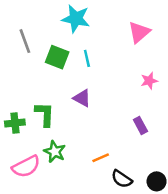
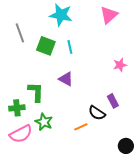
pink triangle: (139, 32) -> (109, 15), moved
green cross: (15, 123) -> (17, 108), moved
black semicircle: (122, 179) -> (97, 113), moved

